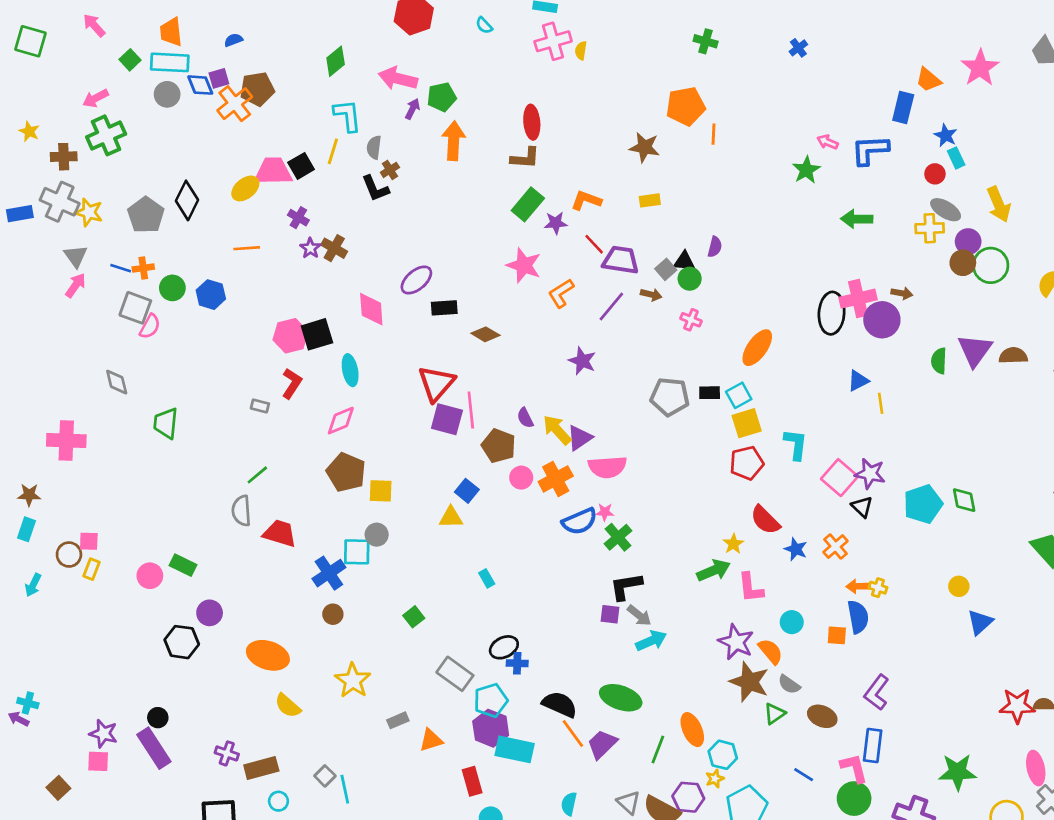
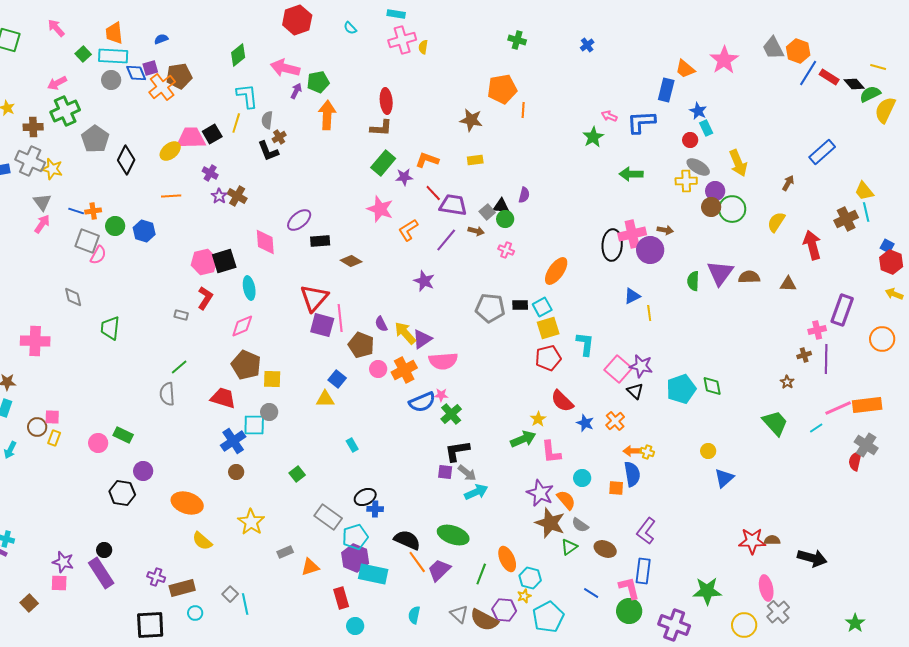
gray pentagon: (146, 215) -> (95, 139), moved
red trapezoid: (280, 533) -> (223, 398), moved

